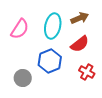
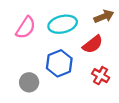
brown arrow: (80, 18) -> (104, 16), moved
cyan ellipse: (53, 26) -> (63, 24), turned 65

